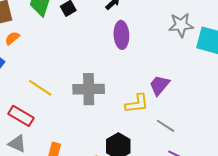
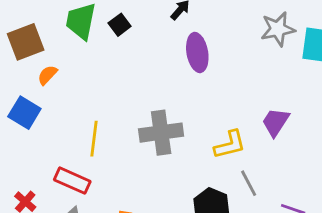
purple trapezoid: (159, 85) -> (276, 122), moved
yellow line: (40, 88) -> (94, 139), turned 70
gray line: (165, 126) -> (249, 183), moved, turned 36

